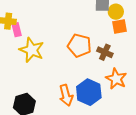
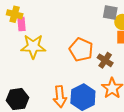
yellow star: (32, 50) -> (33, 46), turned -30

